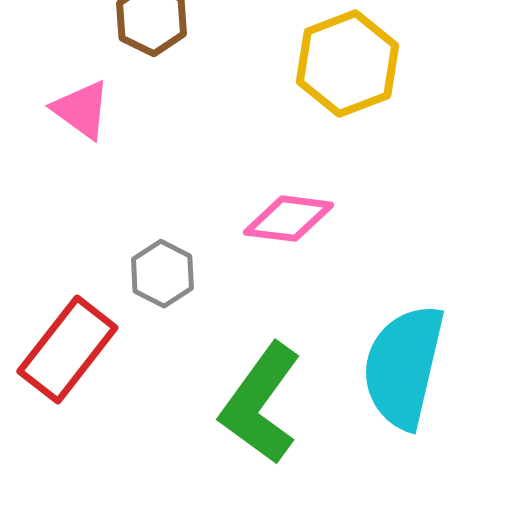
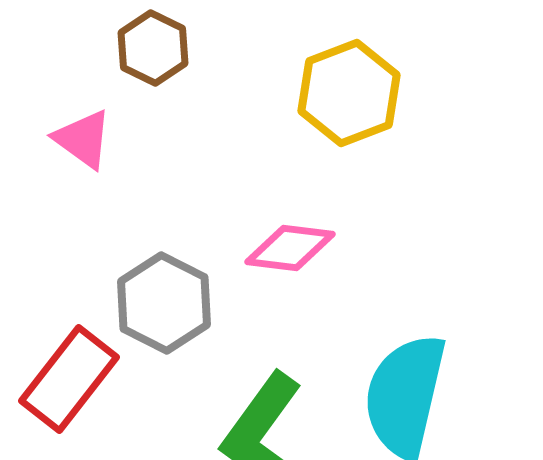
gray hexagon: (162, 274) -> (164, 303), size x1.5

